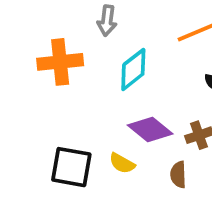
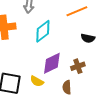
purple diamond: (150, 130) -> (52, 63), turned -65

